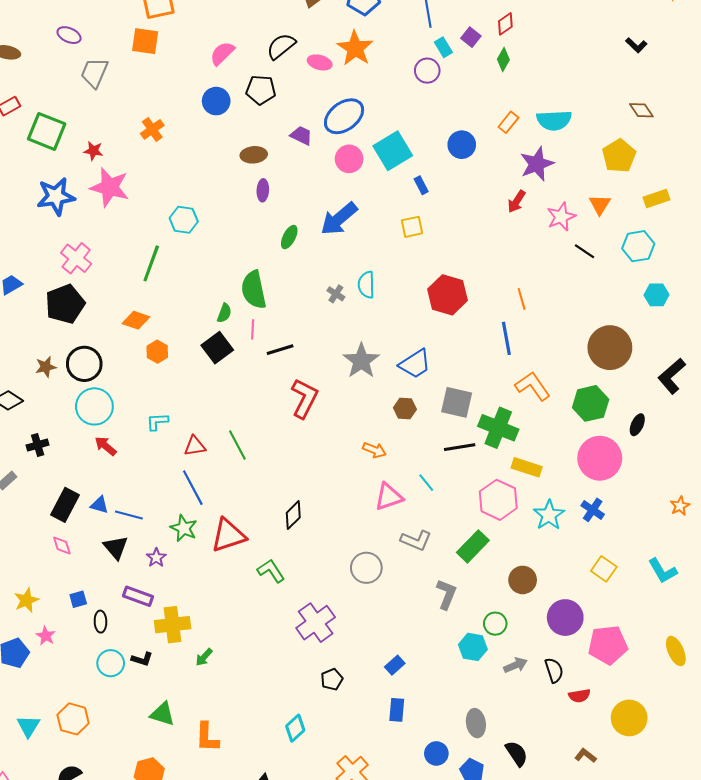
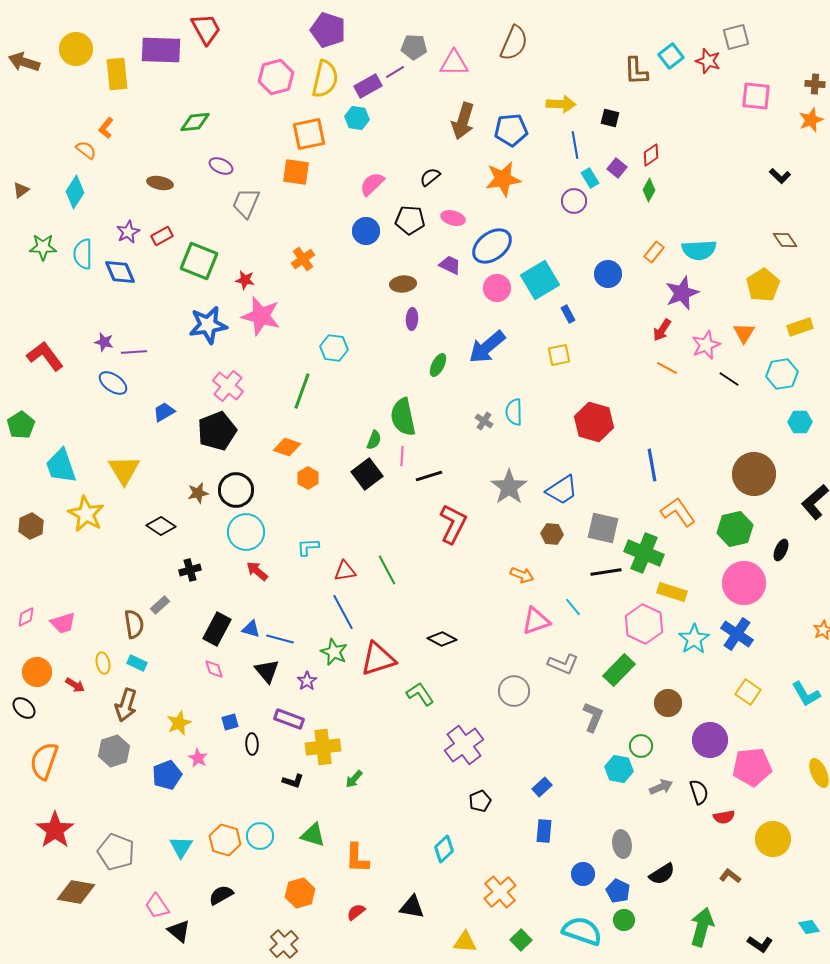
black semicircle: (281, 46) -> (430, 177), size x0.7
orange star: (355, 48) -> (503, 179), turned 30
pink ellipse: (320, 62) -> (453, 218), moved
orange line: (522, 299) -> (667, 368), moved, turned -45
blue cross: (593, 510) -> (737, 634), size x1.4
black diamond: (293, 515) -> (442, 639), turned 72
cyan circle: (111, 663) -> (260, 836), moved
black semicircle: (517, 753) -> (662, 874), turned 92

